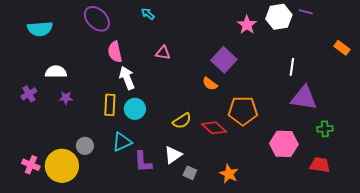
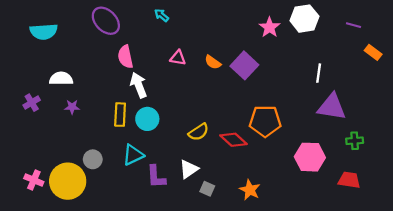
purple line: (306, 12) -> (354, 25), moved
orange semicircle: (210, 84) -> (213, 62), moved

